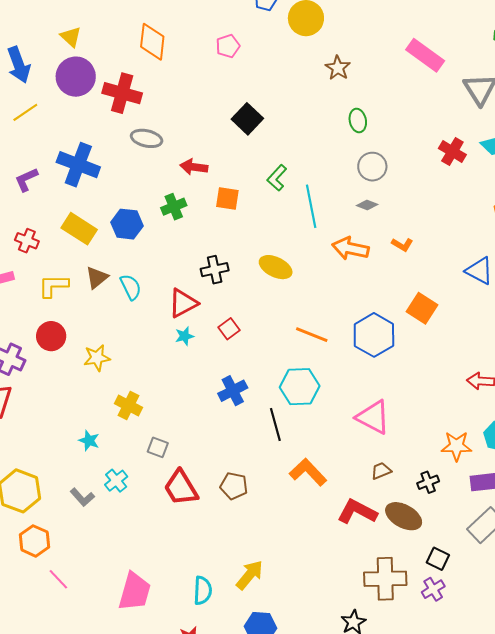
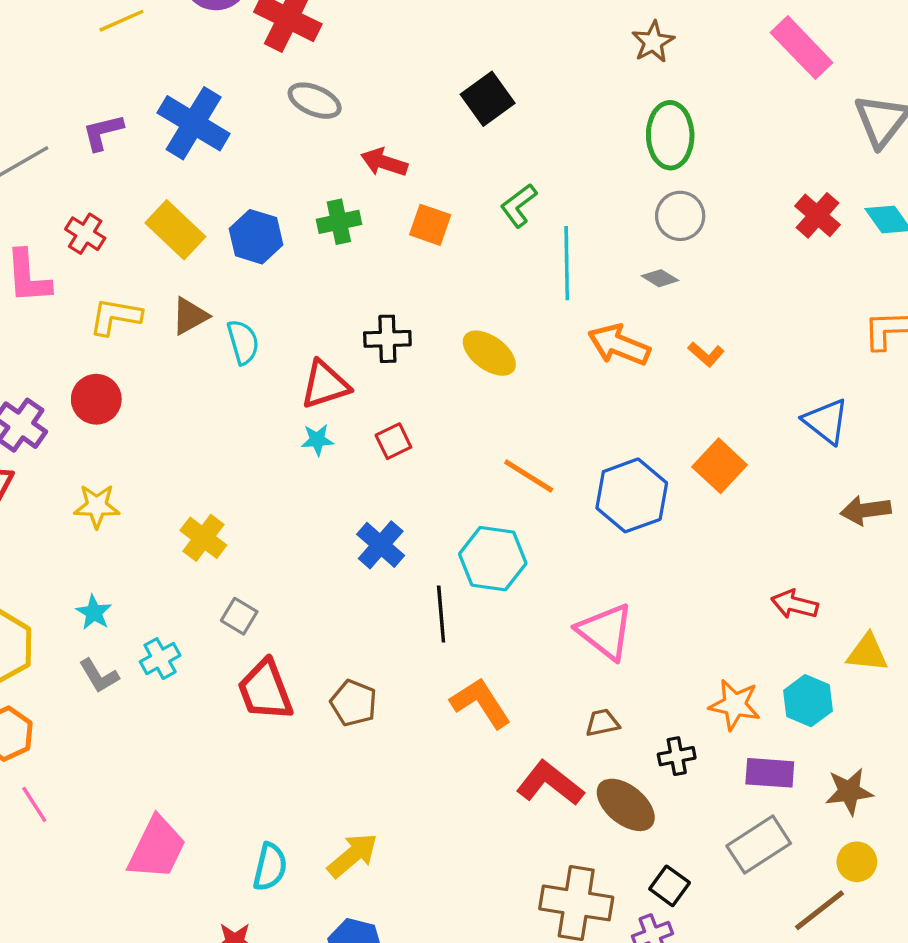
green ellipse: (358, 121) -> (670, 135), size x1.6
yellow star: (97, 358) -> (97, 506), moved
blue cross: (233, 391) -> (381, 545), turned -32
cyan star: (89, 441) -> (94, 613), moved

